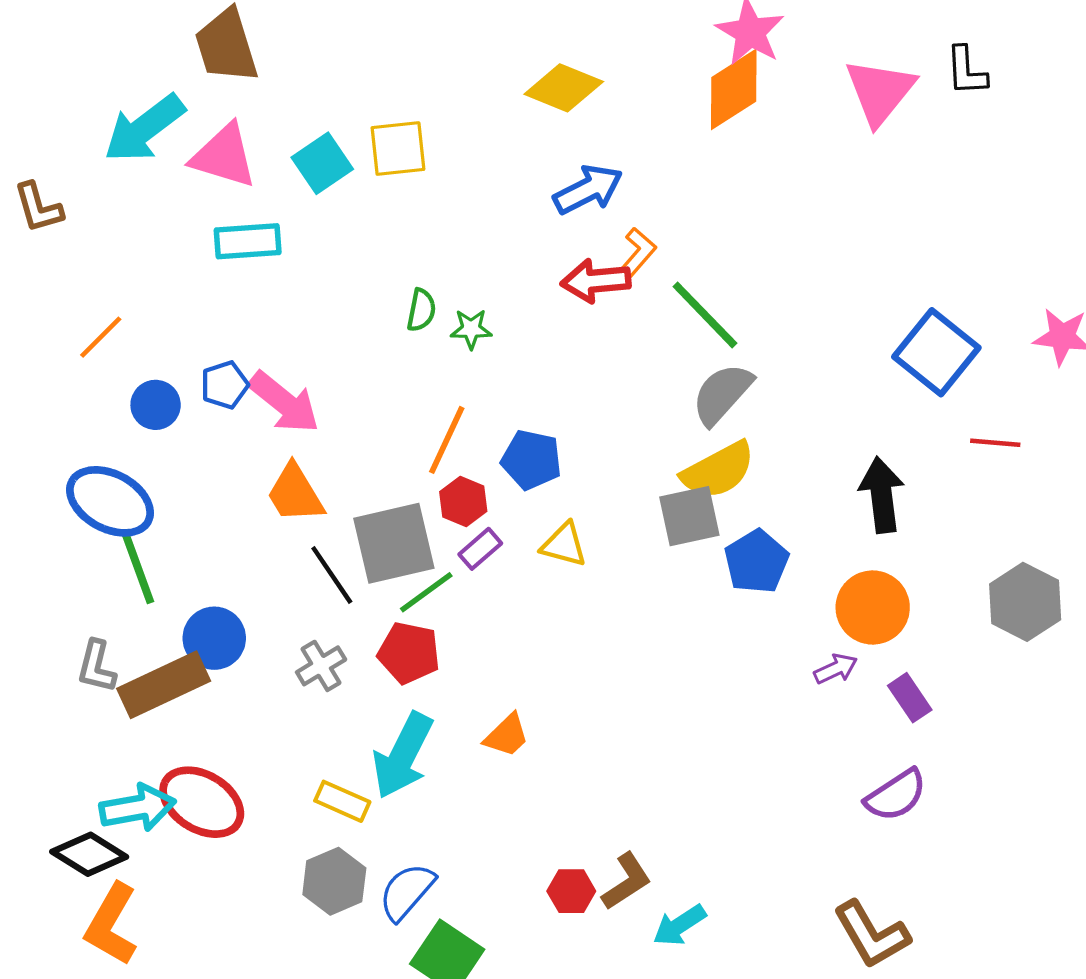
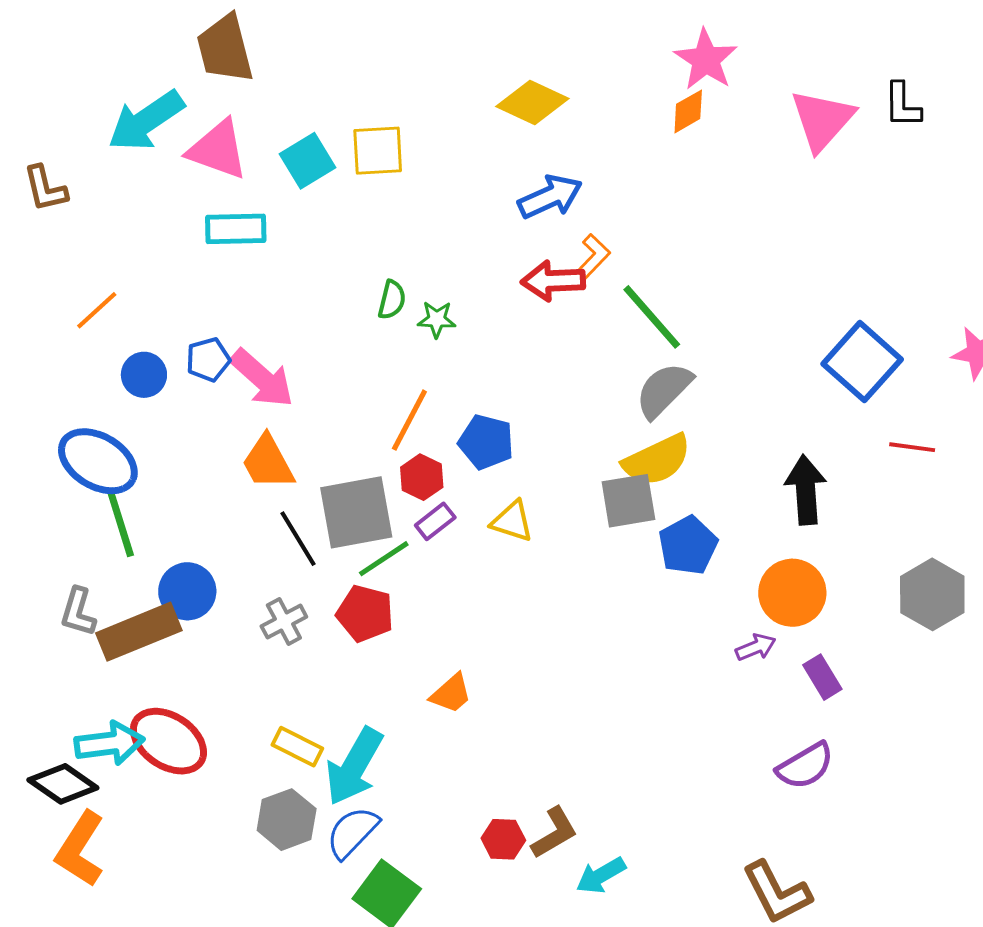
orange diamond: (734, 89) -> (688, 111), size x0.6
cyan arrow: (403, 756) -> (354, 766), moved

